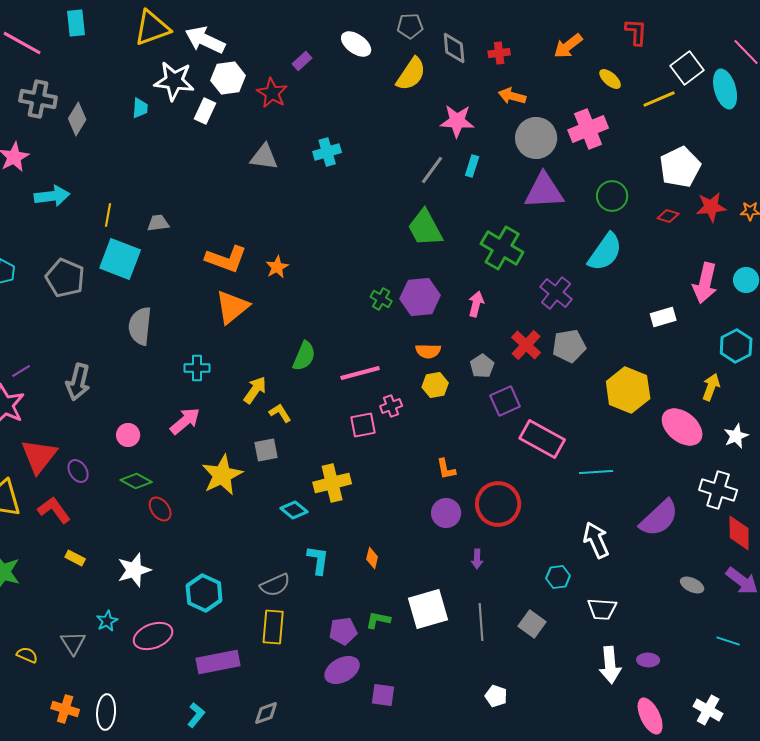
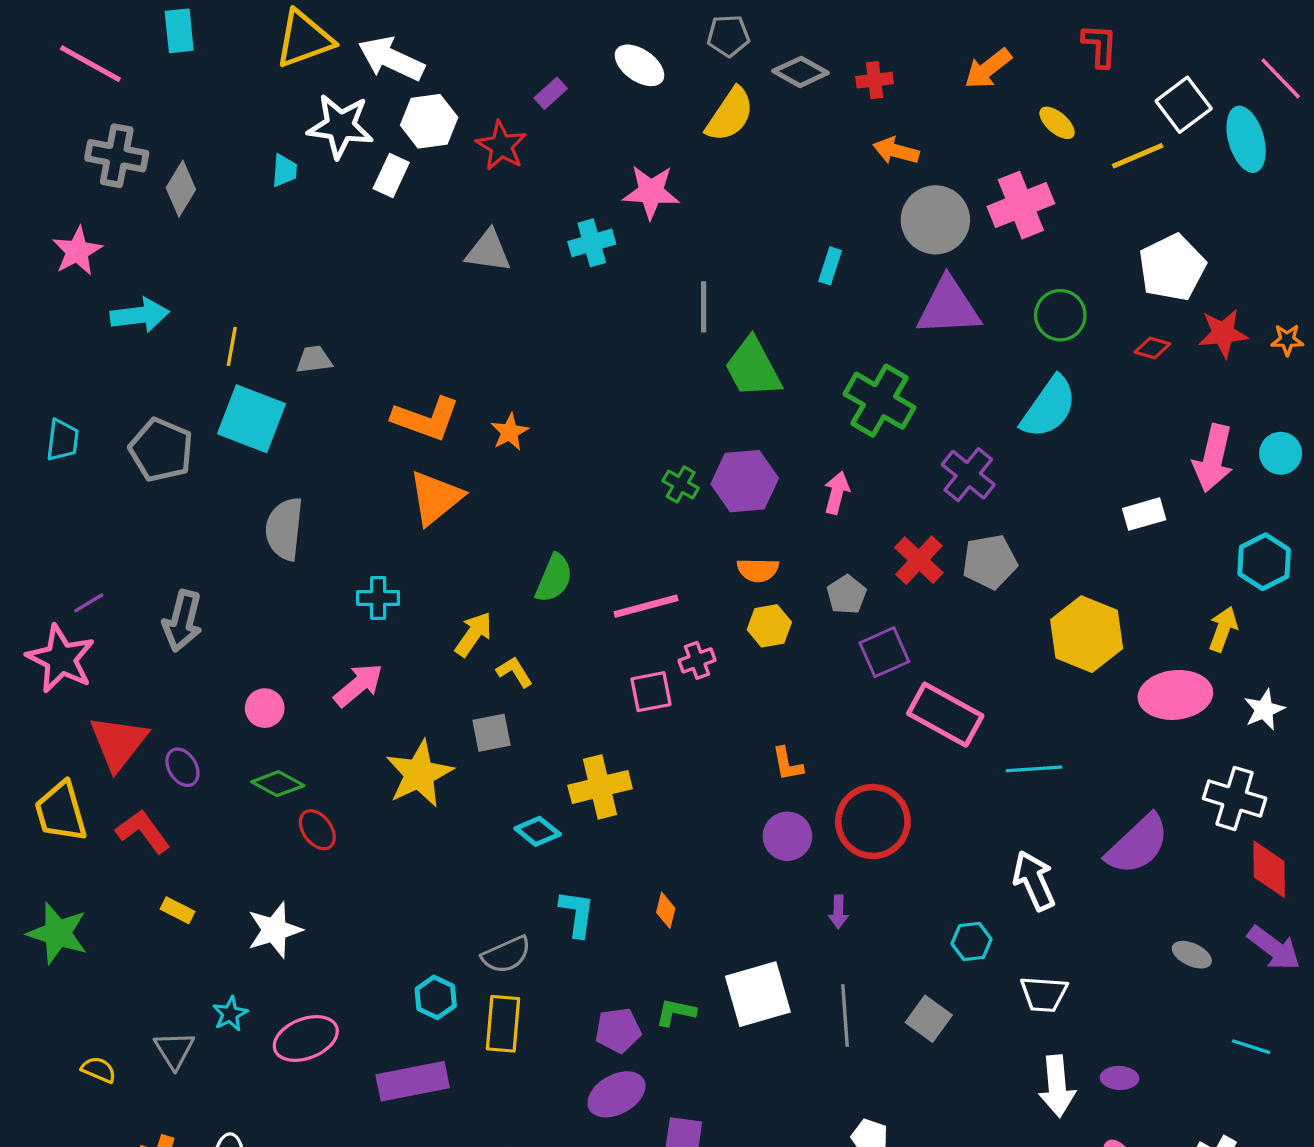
gray diamond: (454, 48) -> (801, 72), turned -56
pink star: (457, 121) -> (651, 192), moved
gray line: (432, 170) -> (704, 307), moved, turned -36
pink ellipse: (682, 427) -> (1175, 695), turned -45
cyan hexagon: (204, 593) -> (436, 997), moved, size x0.7

